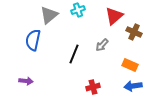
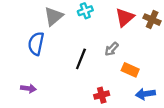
brown cross: (134, 32) -> (152, 20), moved
orange rectangle: (130, 65) -> (130, 70), moved

